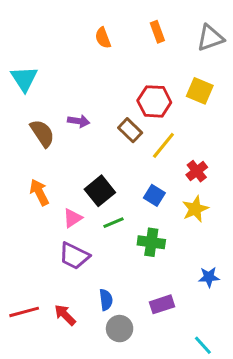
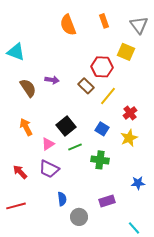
orange semicircle: (103, 38) -> (68, 25), size x1.5
gray triangle: (210, 38) -> (139, 25), turned -48
cyan triangle: (24, 79) -> (16, 52), turned -36
yellow square: (200, 91) -> (126, 52), moved
blue semicircle: (106, 300) -> (62, 199), moved
red arrow: (65, 315) -> (20, 172), moved

